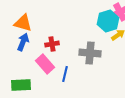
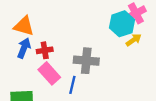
red cross: (52, 44) -> (45, 50), moved
gray cross: (90, 53) -> (86, 61), moved

